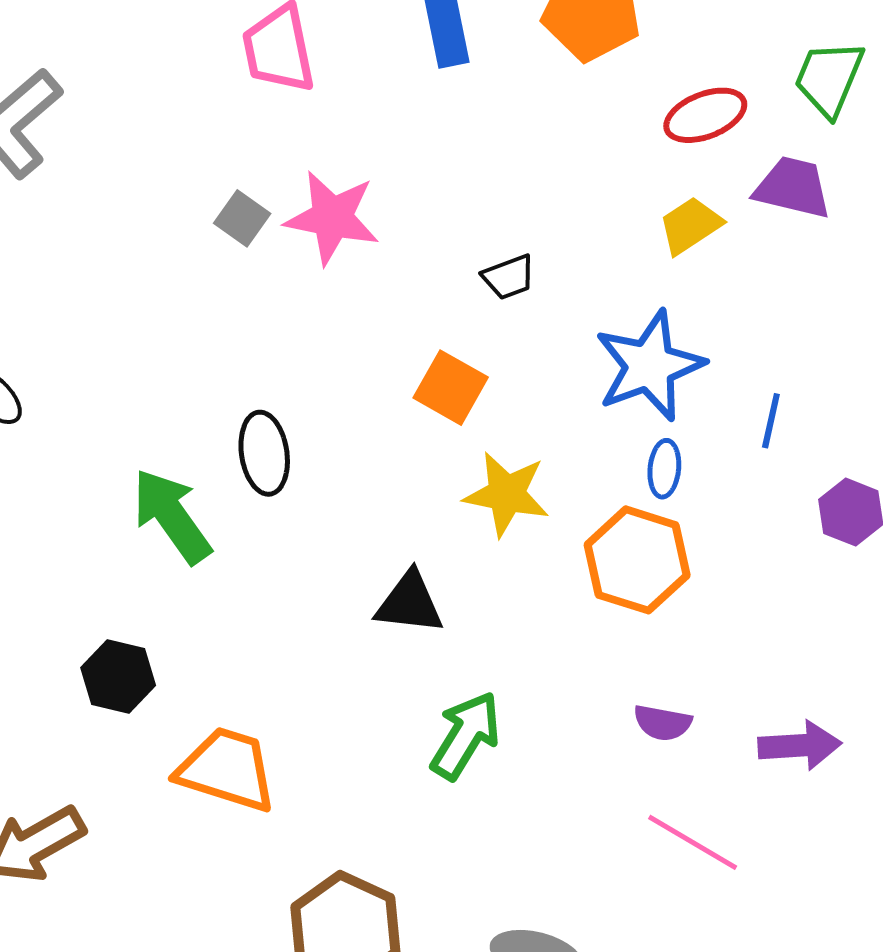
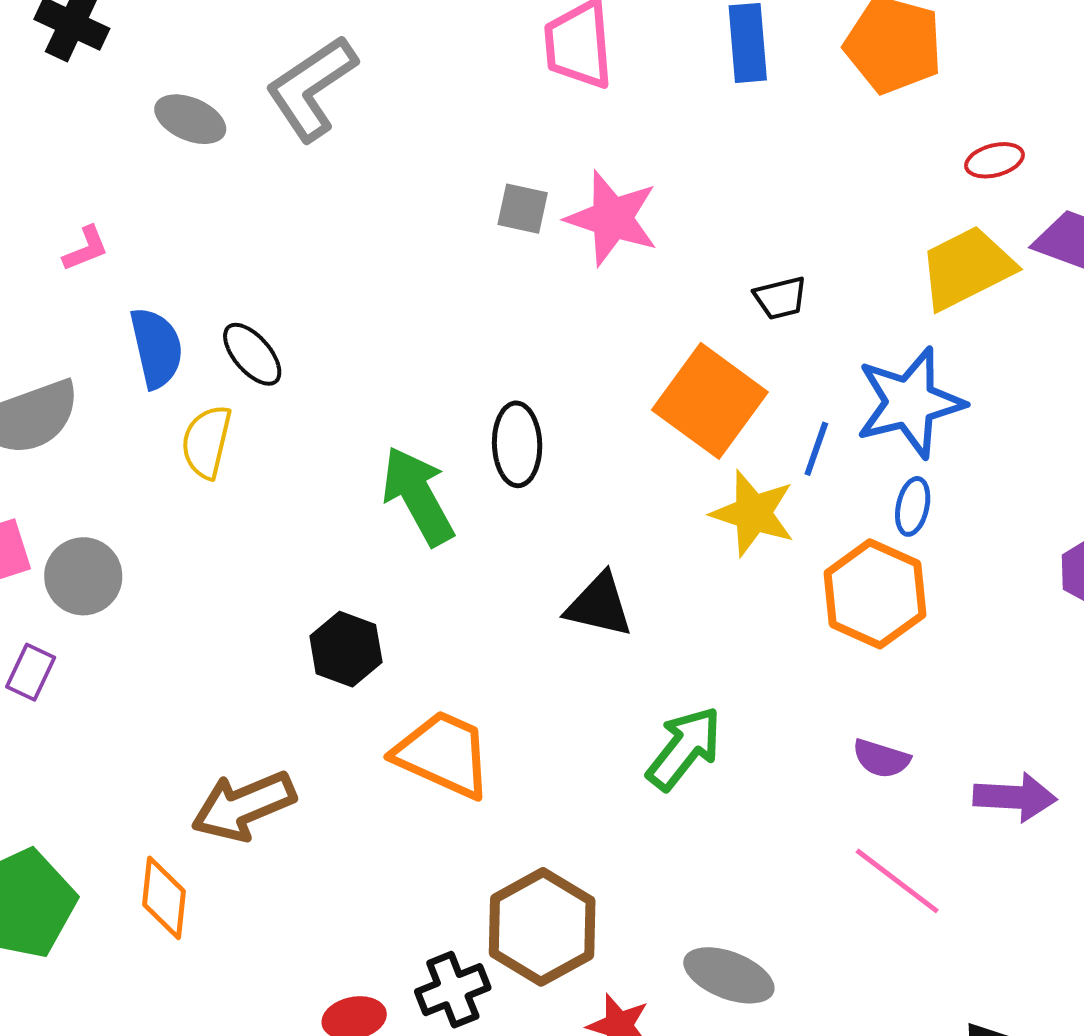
red ellipse: (705, 115) -> (995, 160), size x0.7
gray square: (242, 218) -> (523, 209), turned -30
yellow trapezoid: (690, 225) -> (967, 268), size x1.5
orange square: (451, 388) -> (710, 401), size x1.5
blue line: (771, 421) -> (816, 449), moved
black triangle: (410, 603) -> (599, 605), moved

